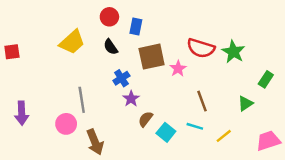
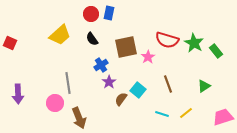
blue rectangle: (136, 26) -> (109, 13), moved
red square: (12, 52) -> (10, 43), turned 32
green rectangle: (266, 79) -> (216, 51), moved, turned -72
cyan line: (195, 126) -> (162, 114), moved
cyan square: (166, 132) -> (138, 90), moved

